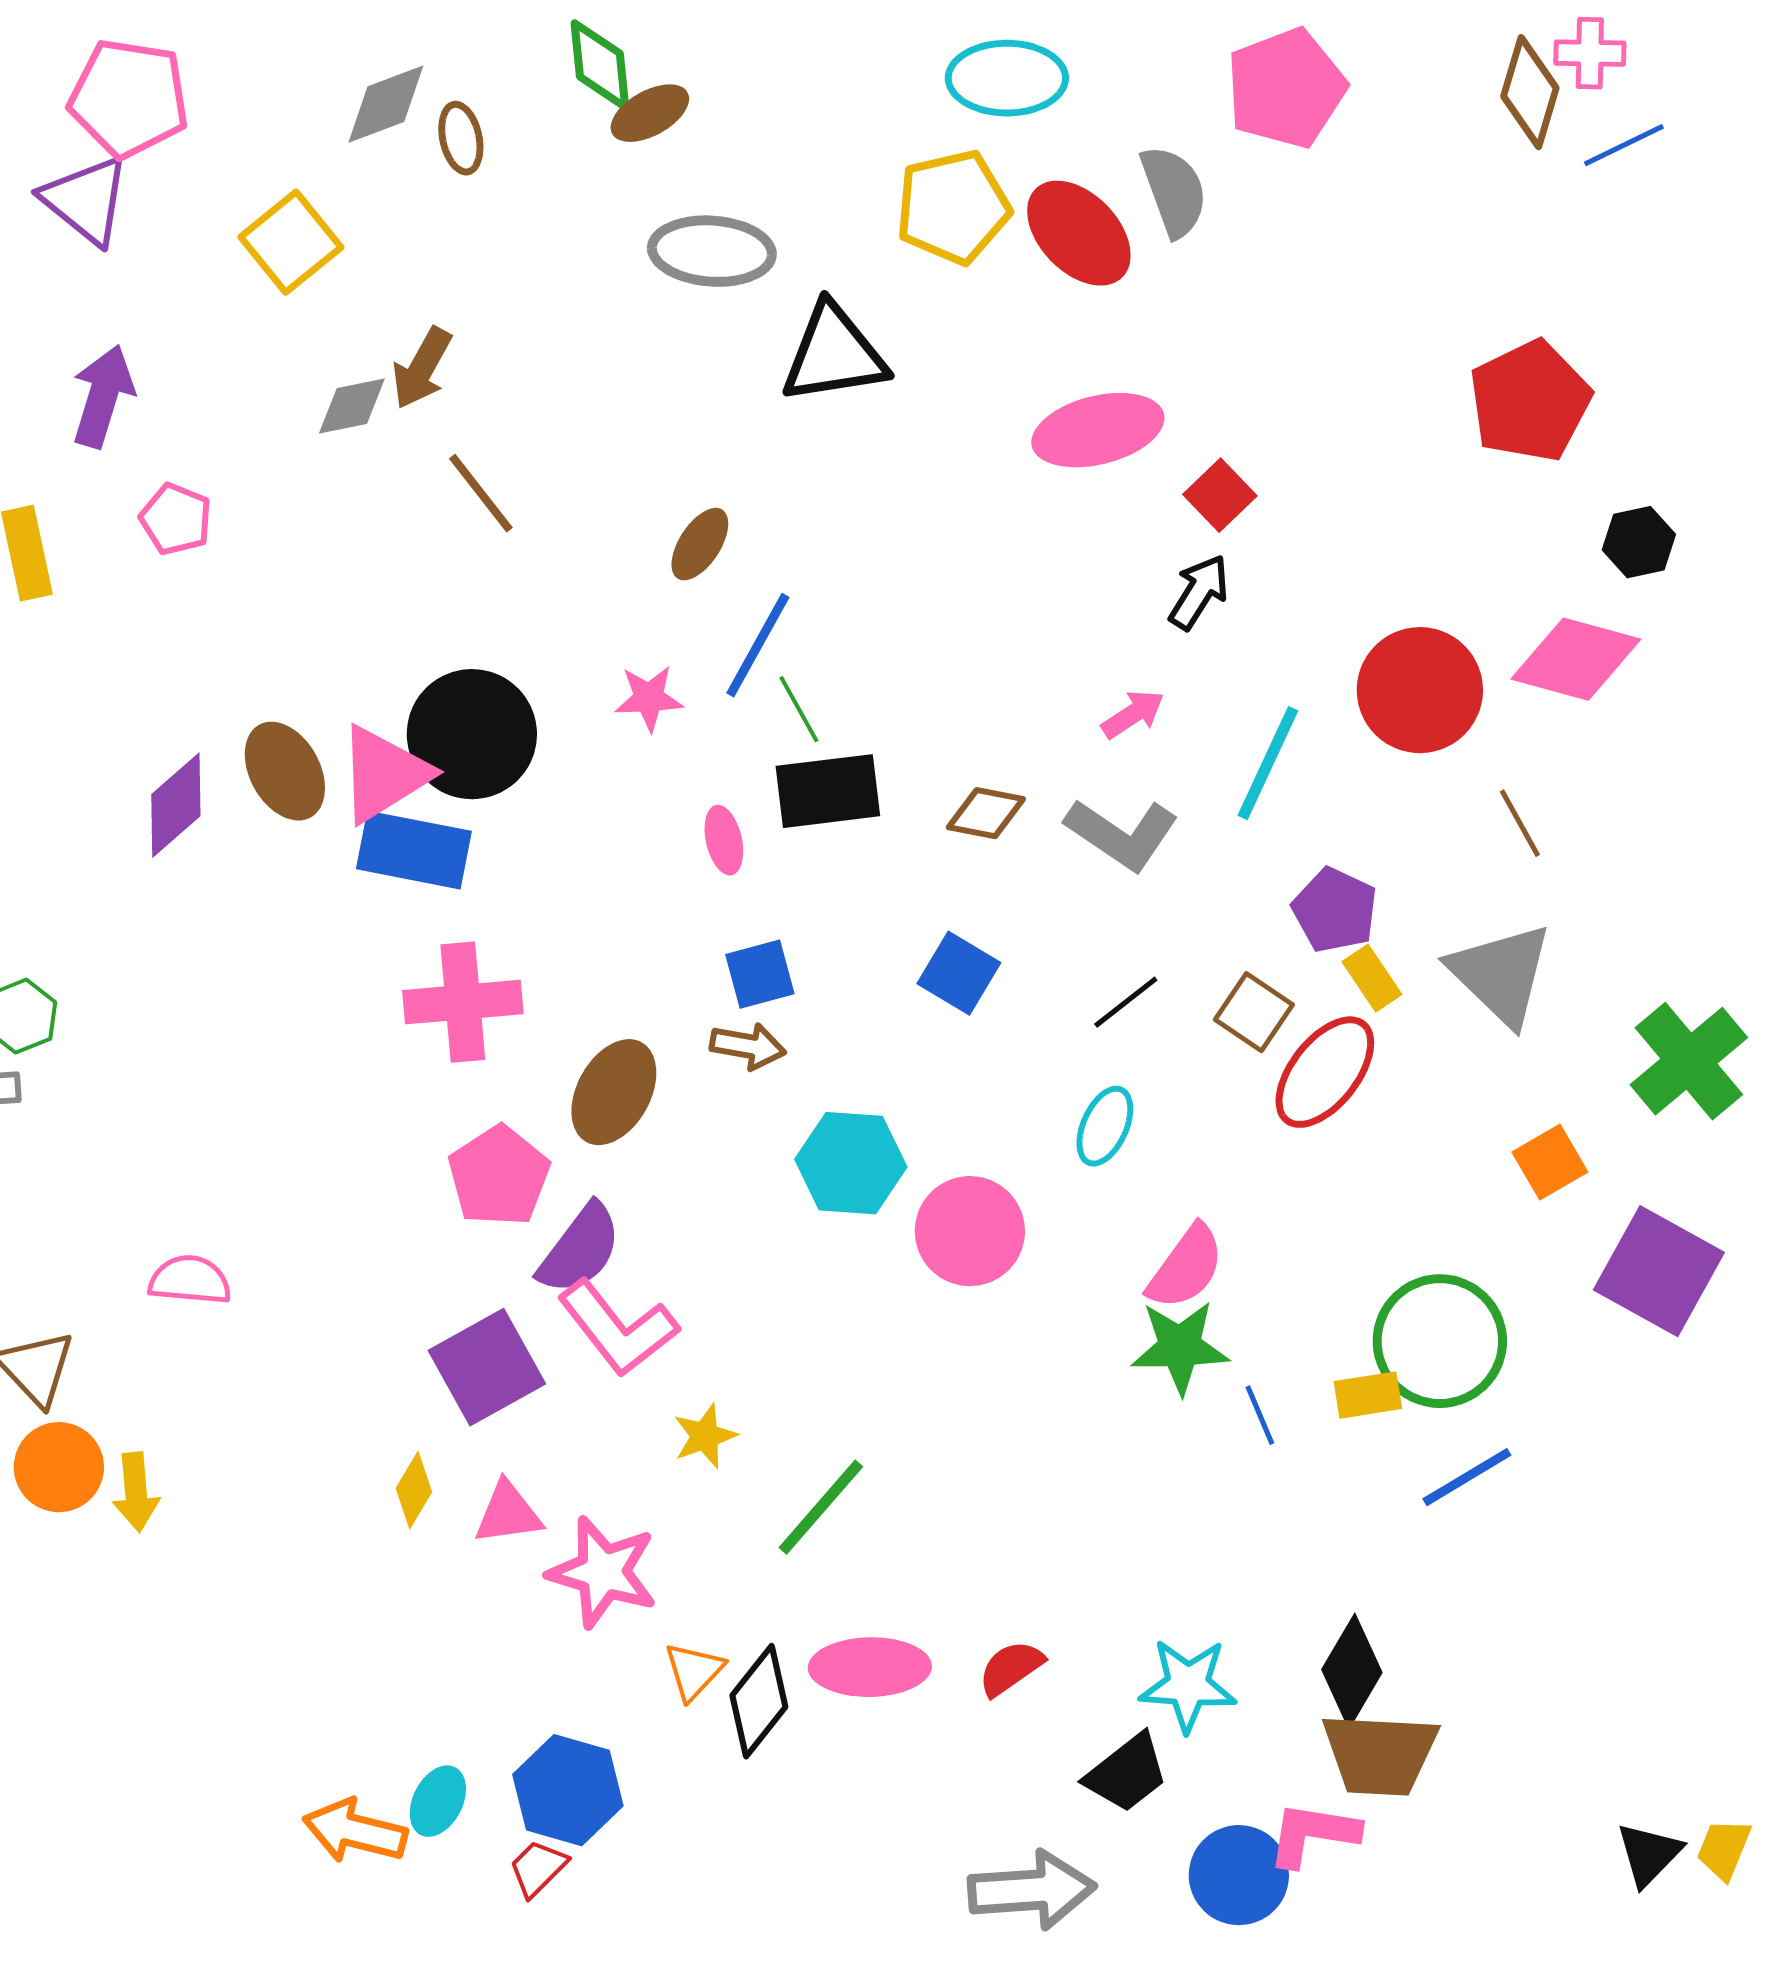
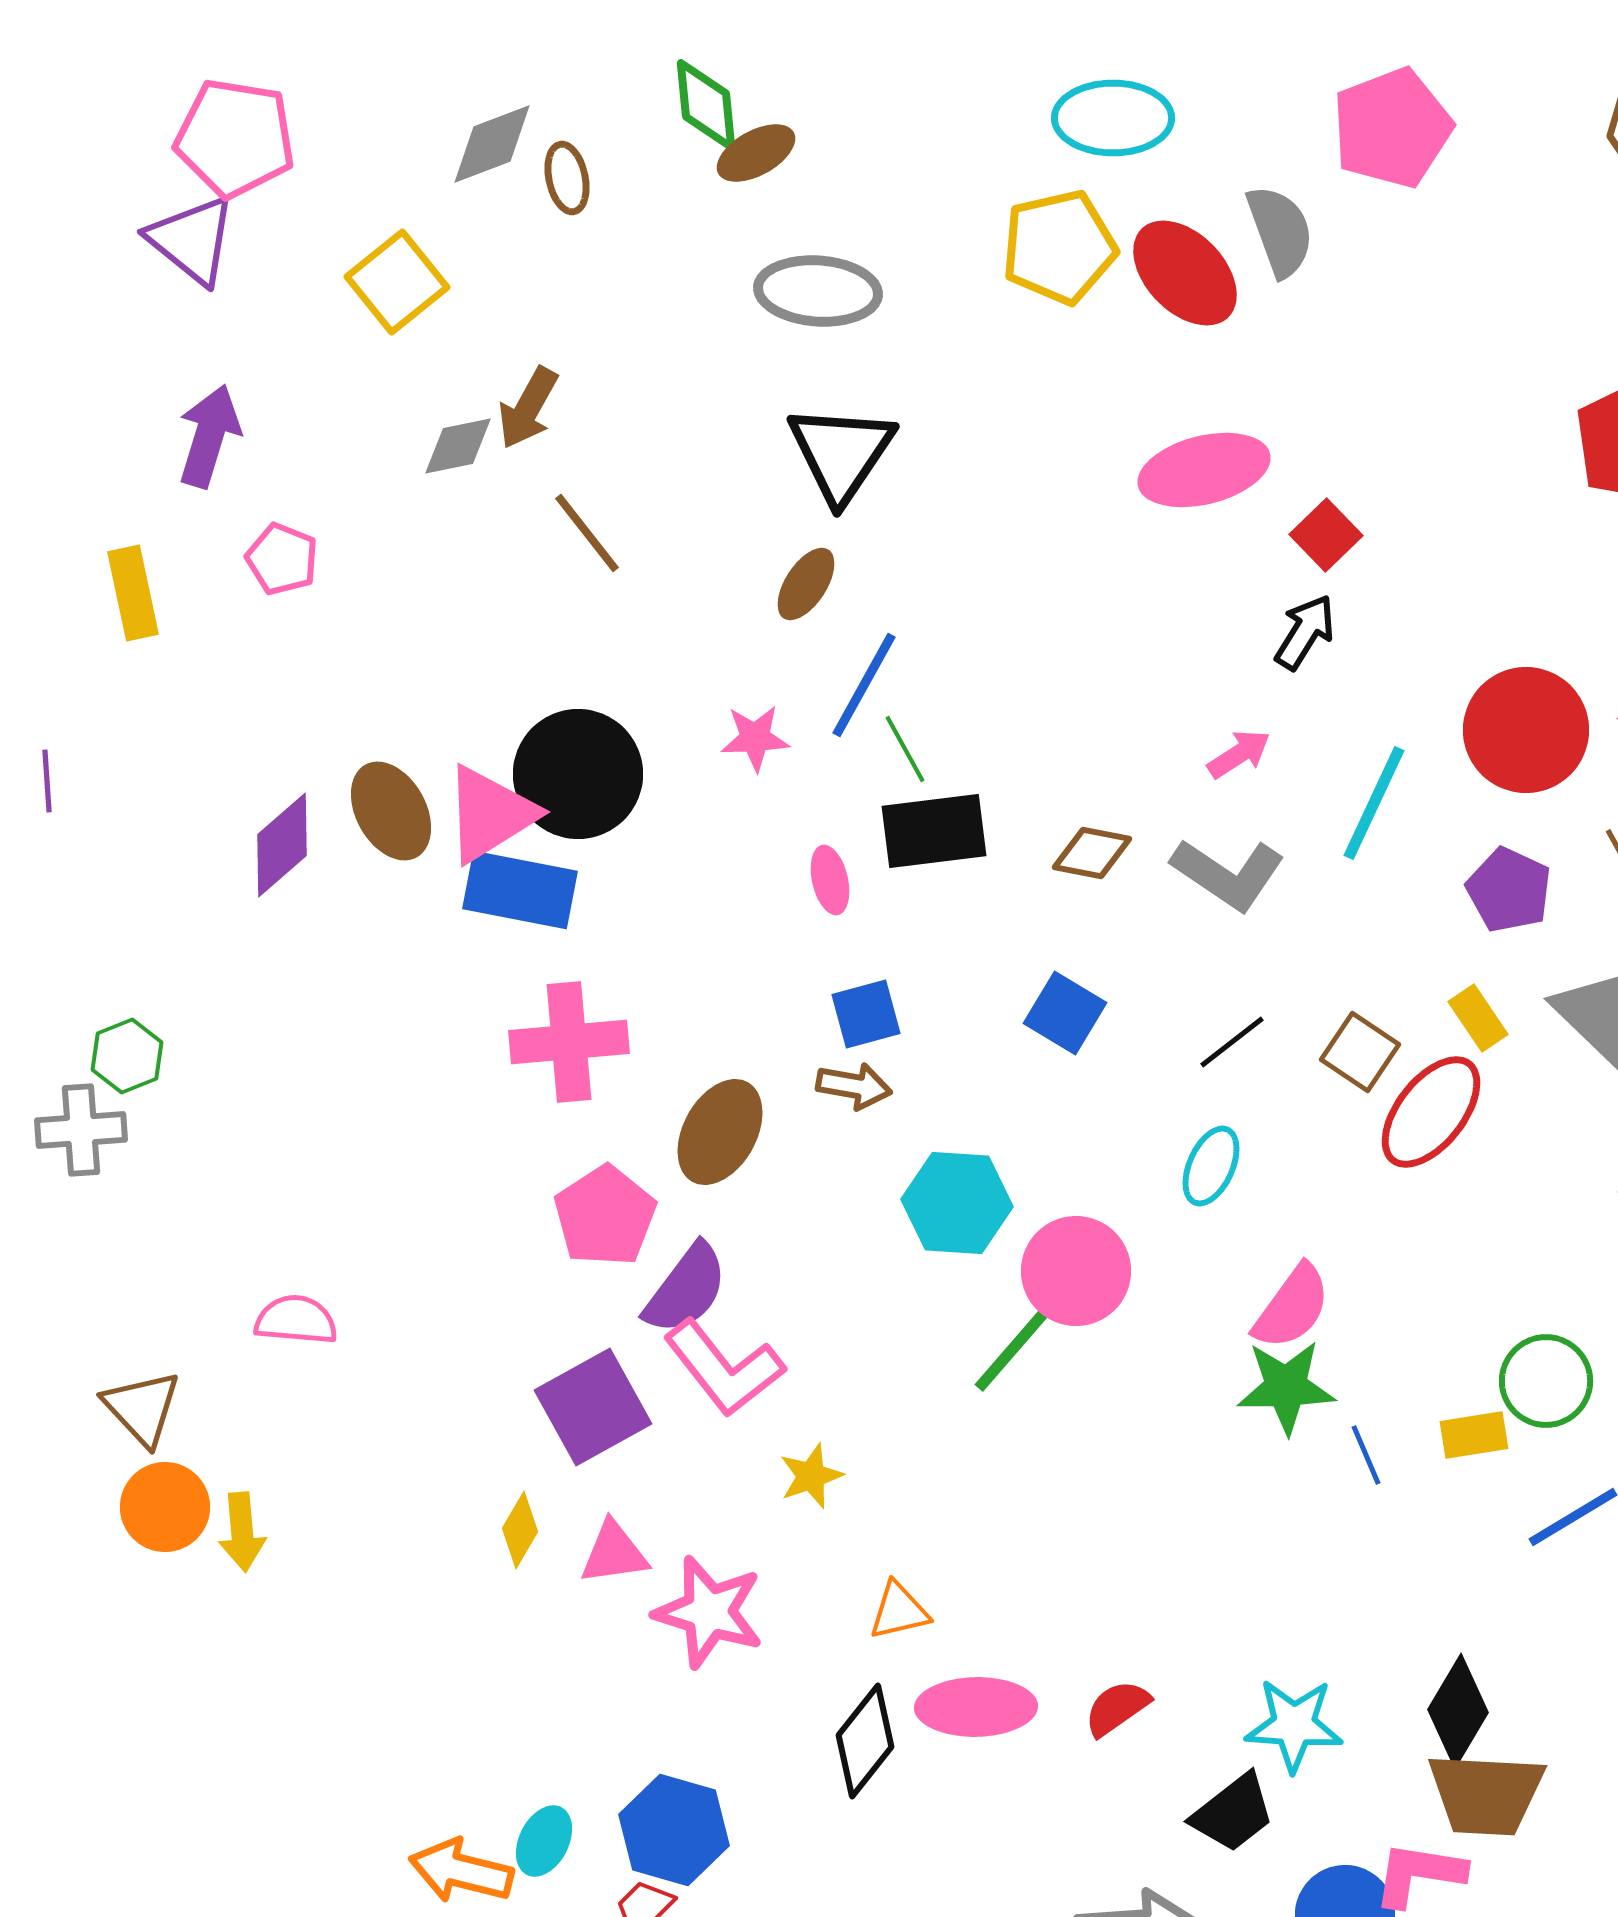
black triangle: (834, 354) -> (841, 453), moved, turned -47
purple pentagon: (1335, 910) -> (1509, 890), moved
green circle: (1440, 1341) -> (1546, 1381), size x0.7
green line: (821, 1507) -> (1017, 1344), moved
orange triangle: (694, 1671) -> (899, 1611), moved, turned 34

